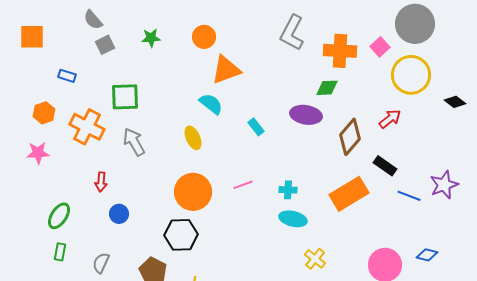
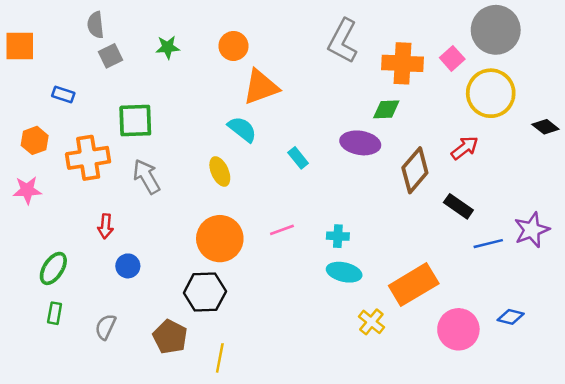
gray semicircle: (93, 20) -> (96, 25), turned 35
orange cross: (87, 127) -> (88, 158), turned -36
orange rectangle: (349, 194) -> (414, 285), moved
blue line: (409, 196) -> (488, 244), turned -35

